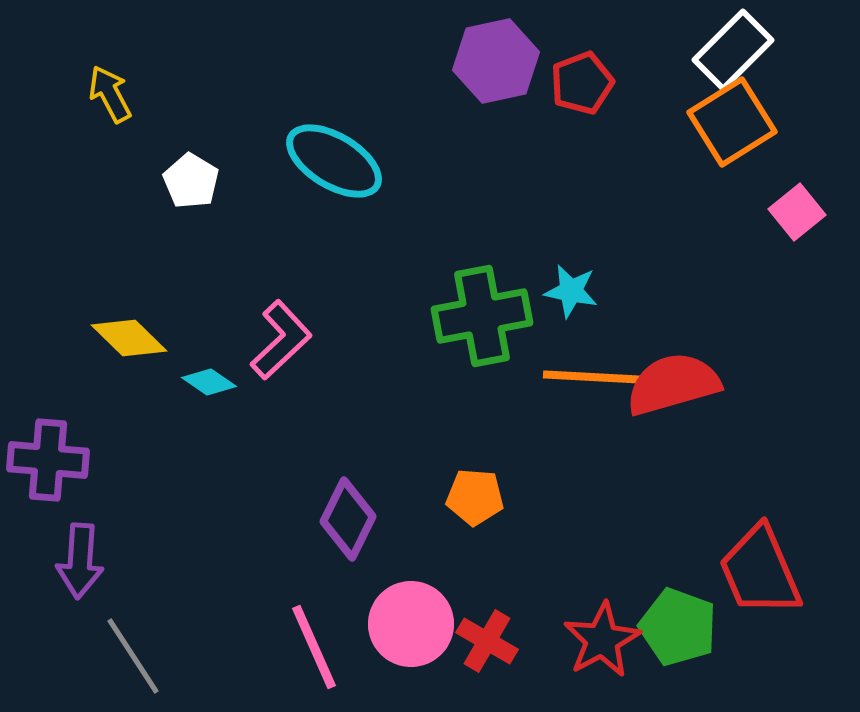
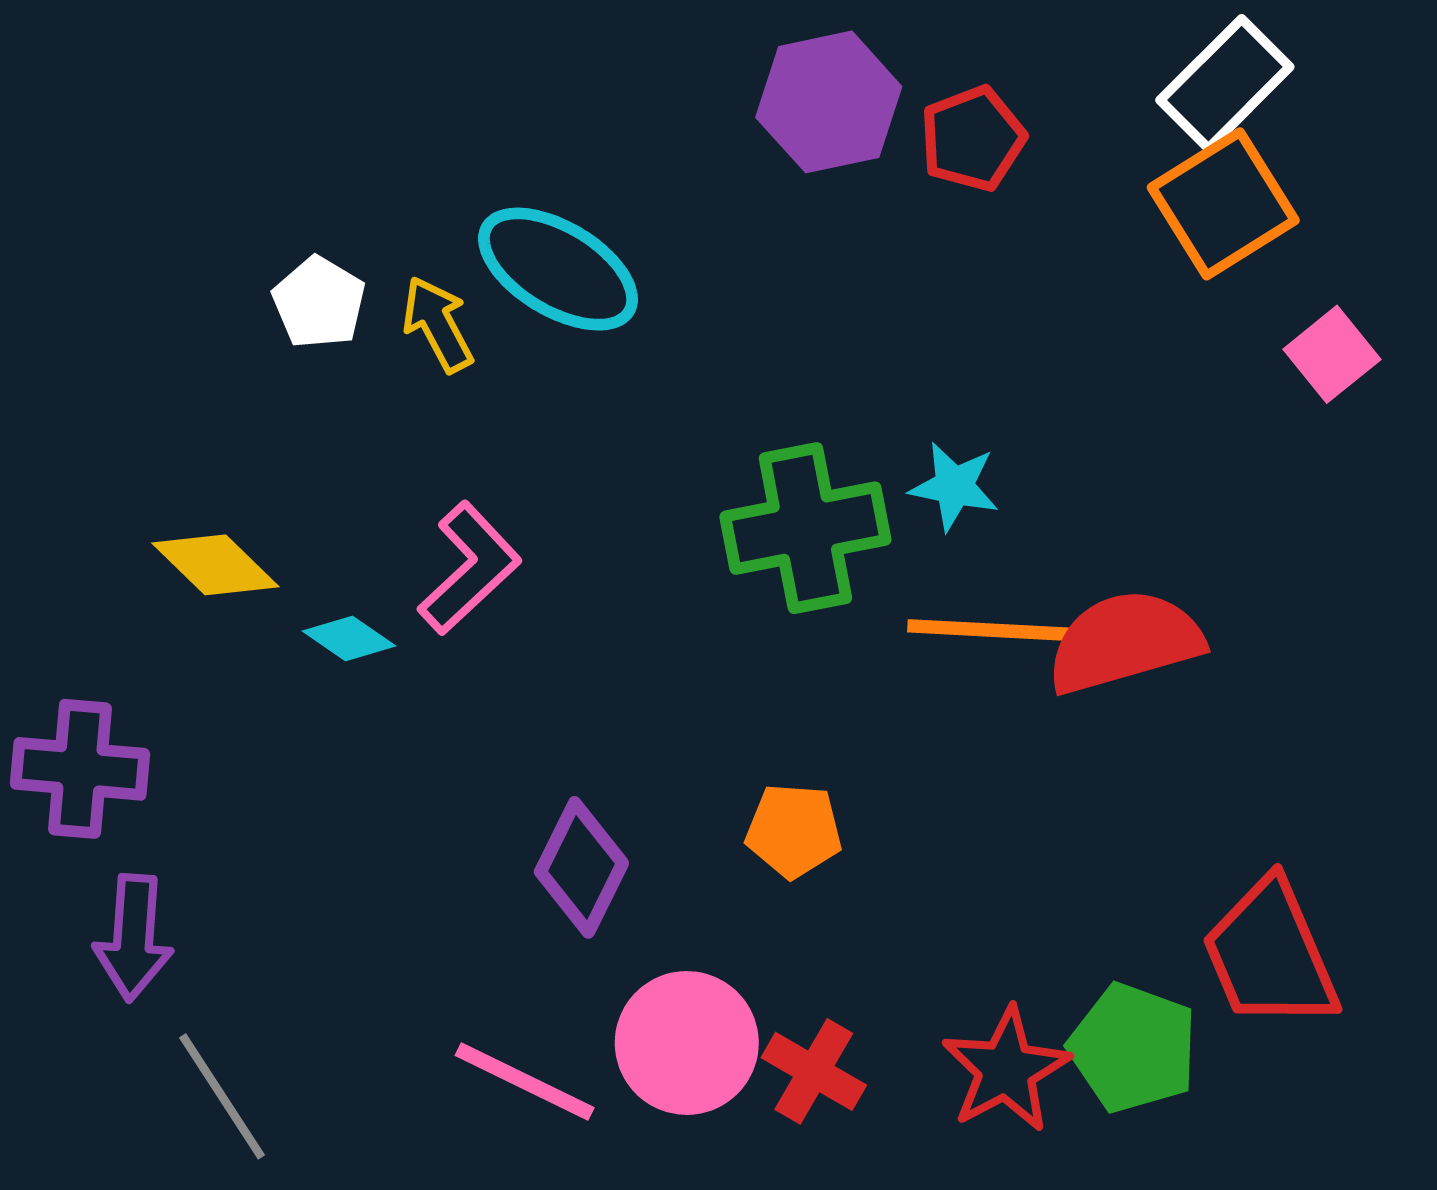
yellow arrow: (110, 94) -> (438, 324), moved
pink line: (314, 647) -> (525, 1081), turned -40

